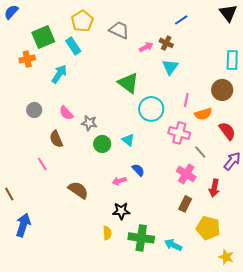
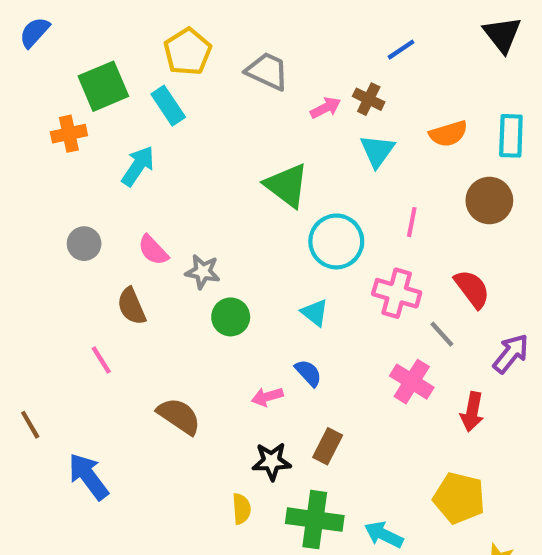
orange semicircle: (203, 114) -> (448, 134), moved
red semicircle: (227, 131) -> (472, 289), moved
cyan triangle: (128, 140) -> (315, 313), moved
brown rectangle: (185, 204) -> (328, 446), moved
blue arrow: (23, 225) -> (88, 476), moved, turned -55

